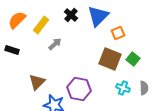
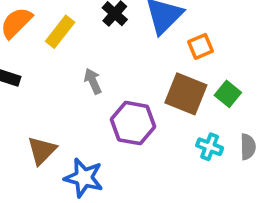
gray arrow: (55, 44) -> (93, 81), moved, turned -72
brown triangle: (37, 82) -> (42, 150), moved
purple hexagon: (79, 89) -> (133, 123), moved

